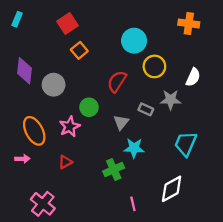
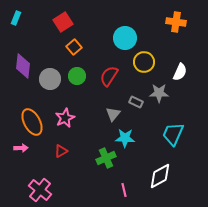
green circle: (89, 107) -> (77, 76), moved

